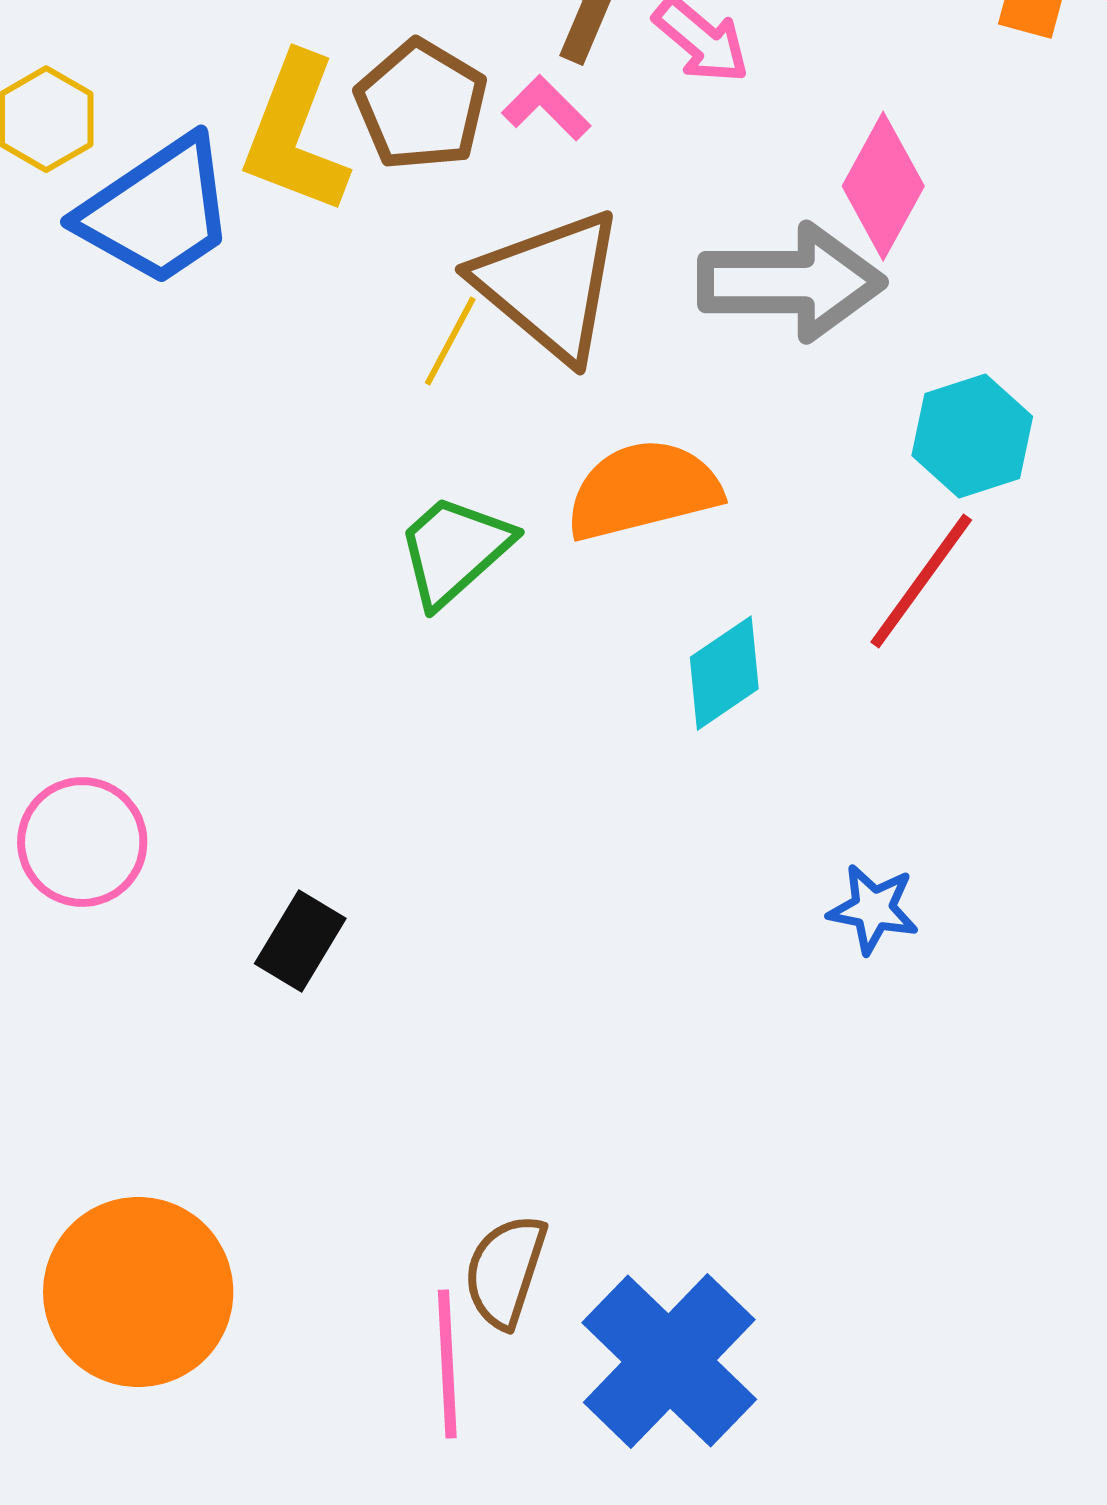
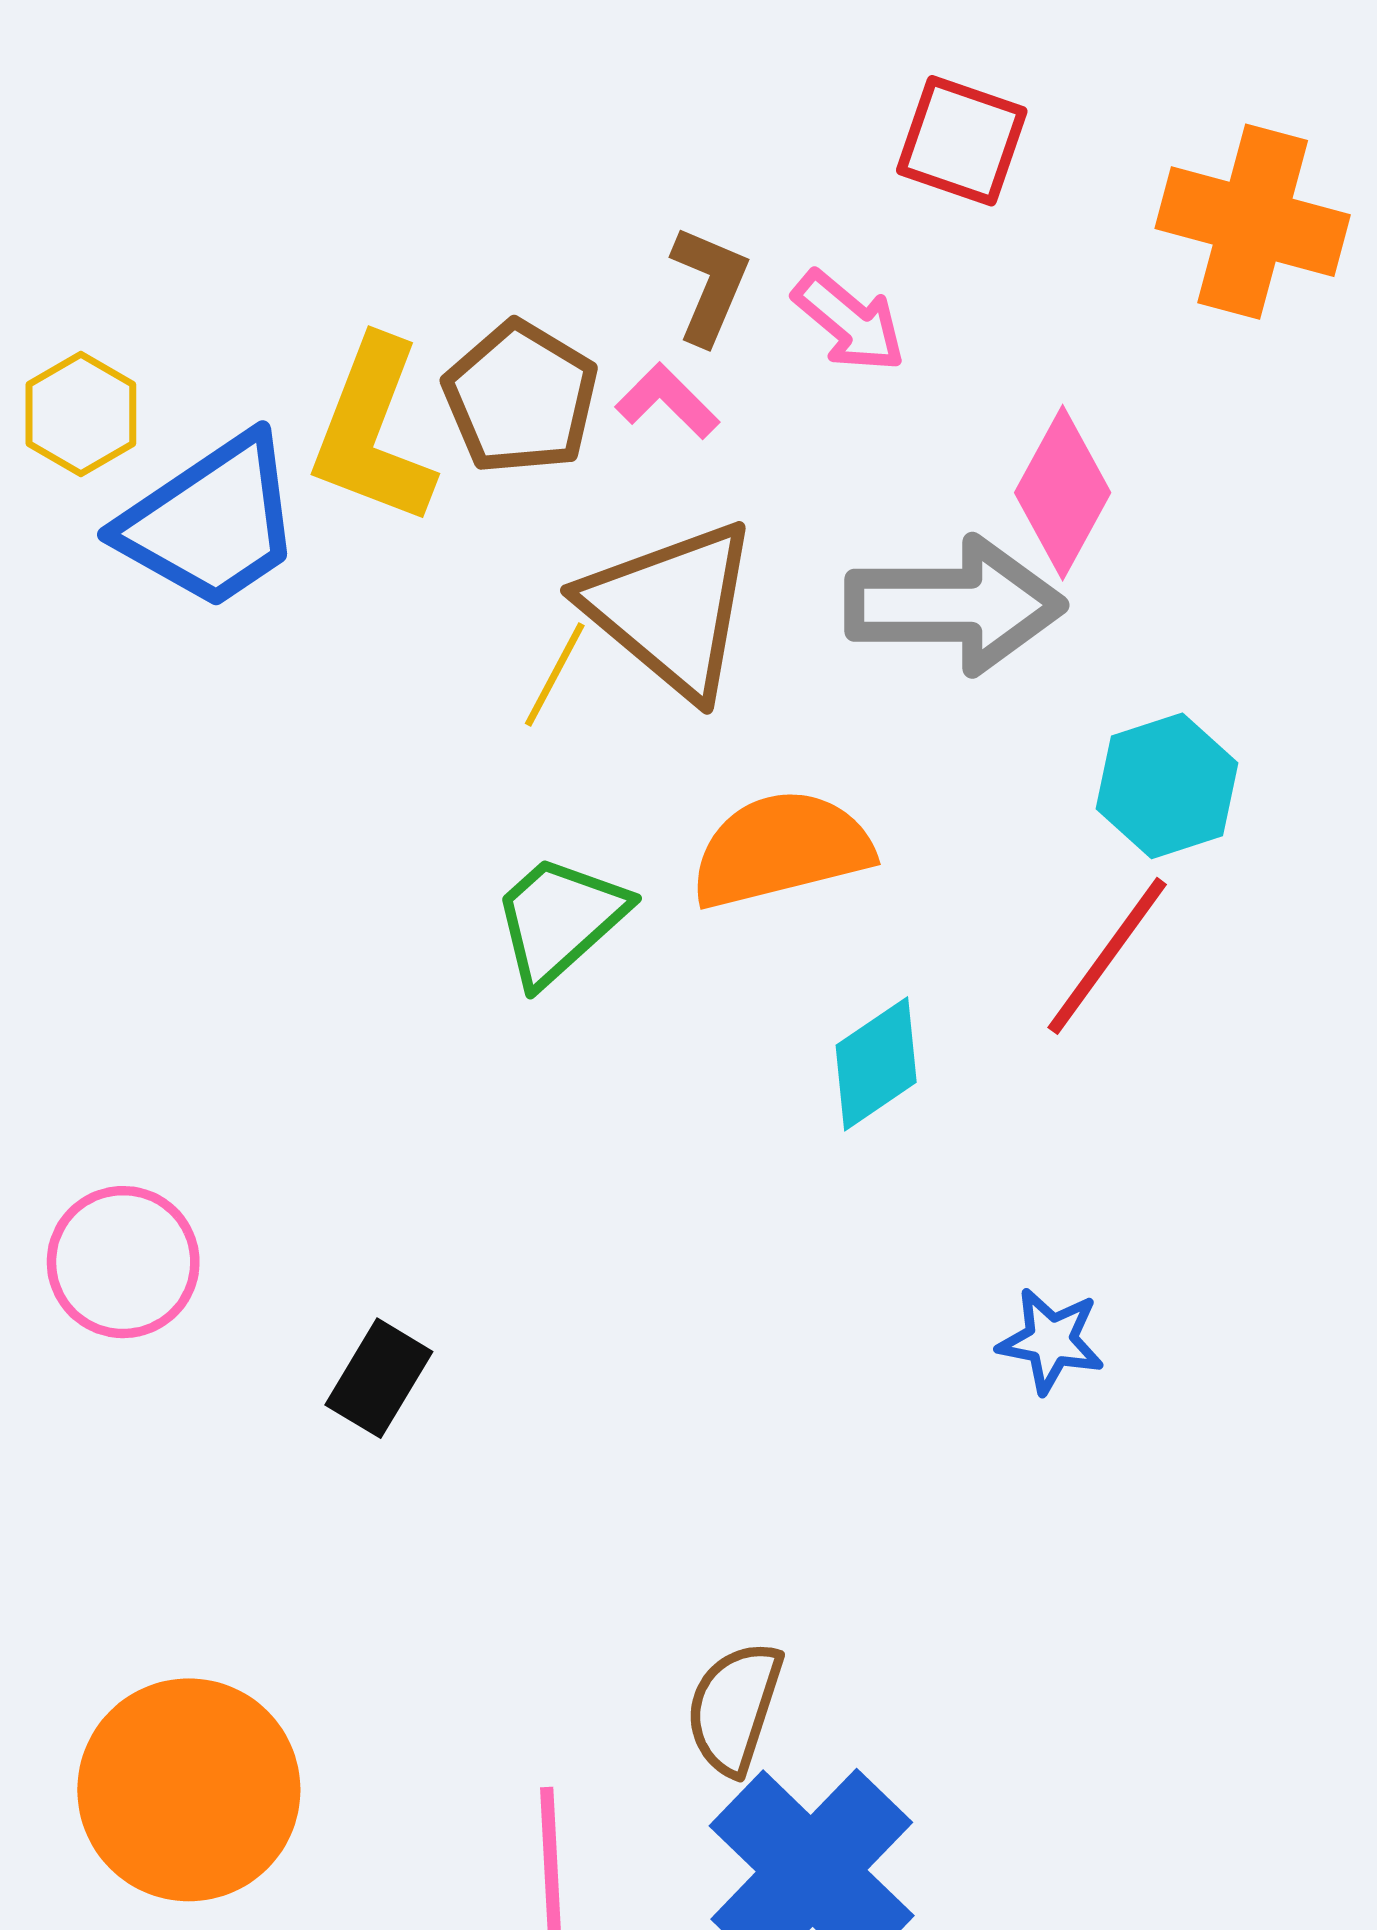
brown semicircle: (505, 1271) -> (734, 1708), moved

